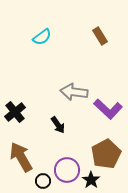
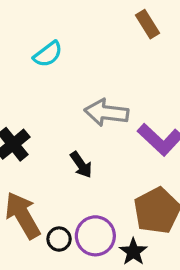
cyan semicircle: (42, 37) -> (48, 54), moved
black circle: (43, 181) -> (59, 239), moved

